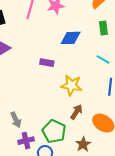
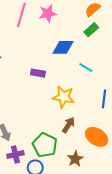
green rectangle: (103, 28) -> (91, 30), moved, turned 56
cyan line: (103, 59) -> (86, 67), moved

